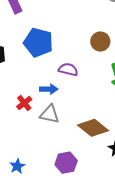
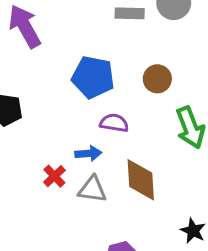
blue pentagon: (38, 42) -> (93, 77), moved
brown diamond: (93, 128) -> (141, 180), moved, turned 52

